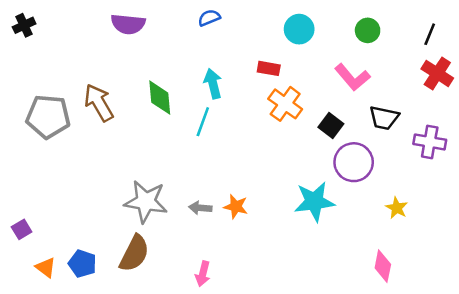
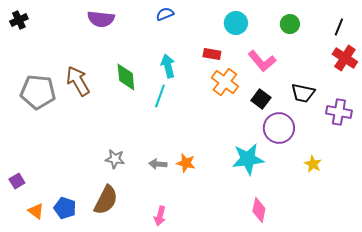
pink L-shape: (352, 77) -> (262, 61), moved
gray star: (146, 202) -> (115, 159), size x0.6
pink diamond: (383, 266) -> (259, 210), moved

